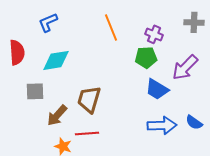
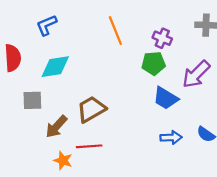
brown trapezoid: (89, 99) -> (91, 109), turned 44
blue arrow: (162, 125) -> (171, 138), size x0.7

